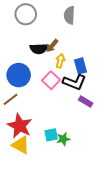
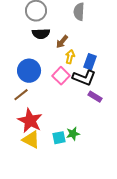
black semicircle: (39, 49) -> (41, 34), moved
blue rectangle: (81, 66) -> (90, 62), turned 35
cyan square: (51, 135) -> (59, 138), moved

